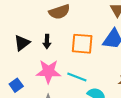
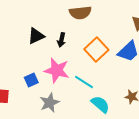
orange square: (82, 44) -> (96, 50), turned 30
blue square: (16, 85) -> (31, 80), moved

